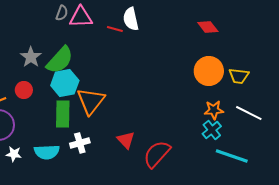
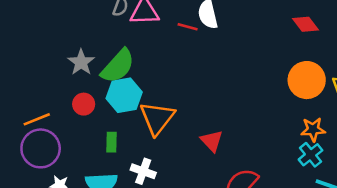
red circle: (24, 90) -> (84, 104), moved
green rectangle: (63, 114) -> (112, 142), moved, size x0.6
red triangle: (126, 140) -> (212, 141), moved
white cross: (80, 143) -> (143, 171), turned 36

